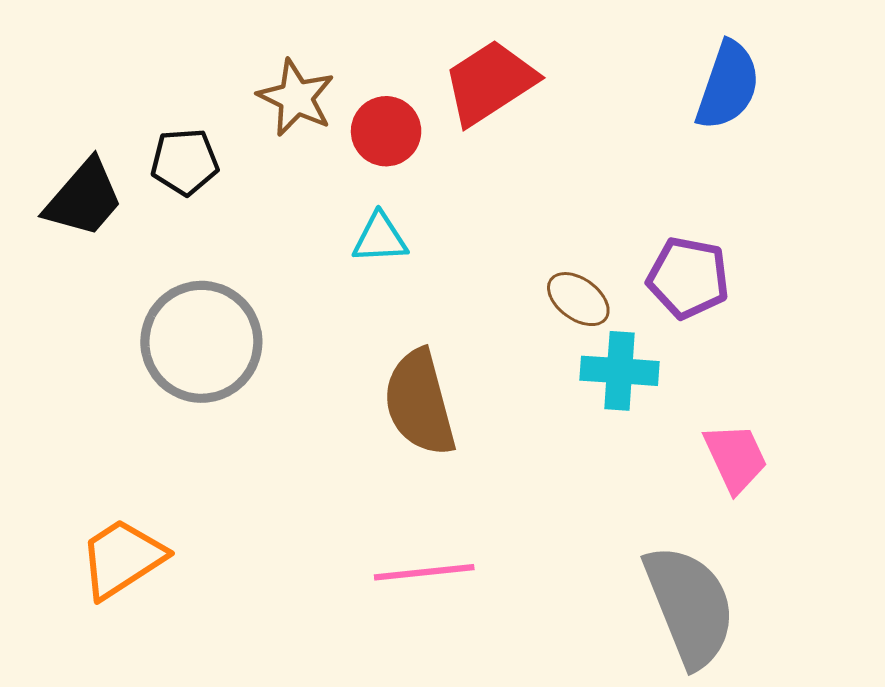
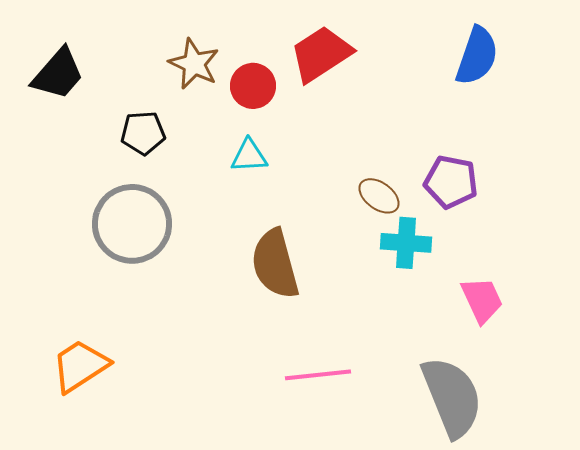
black pentagon: (185, 162) -> (143, 133), moved
black trapezoid: (84, 198) -> (58, 74), moved
pink line: (424, 572) -> (318, 375), moved

